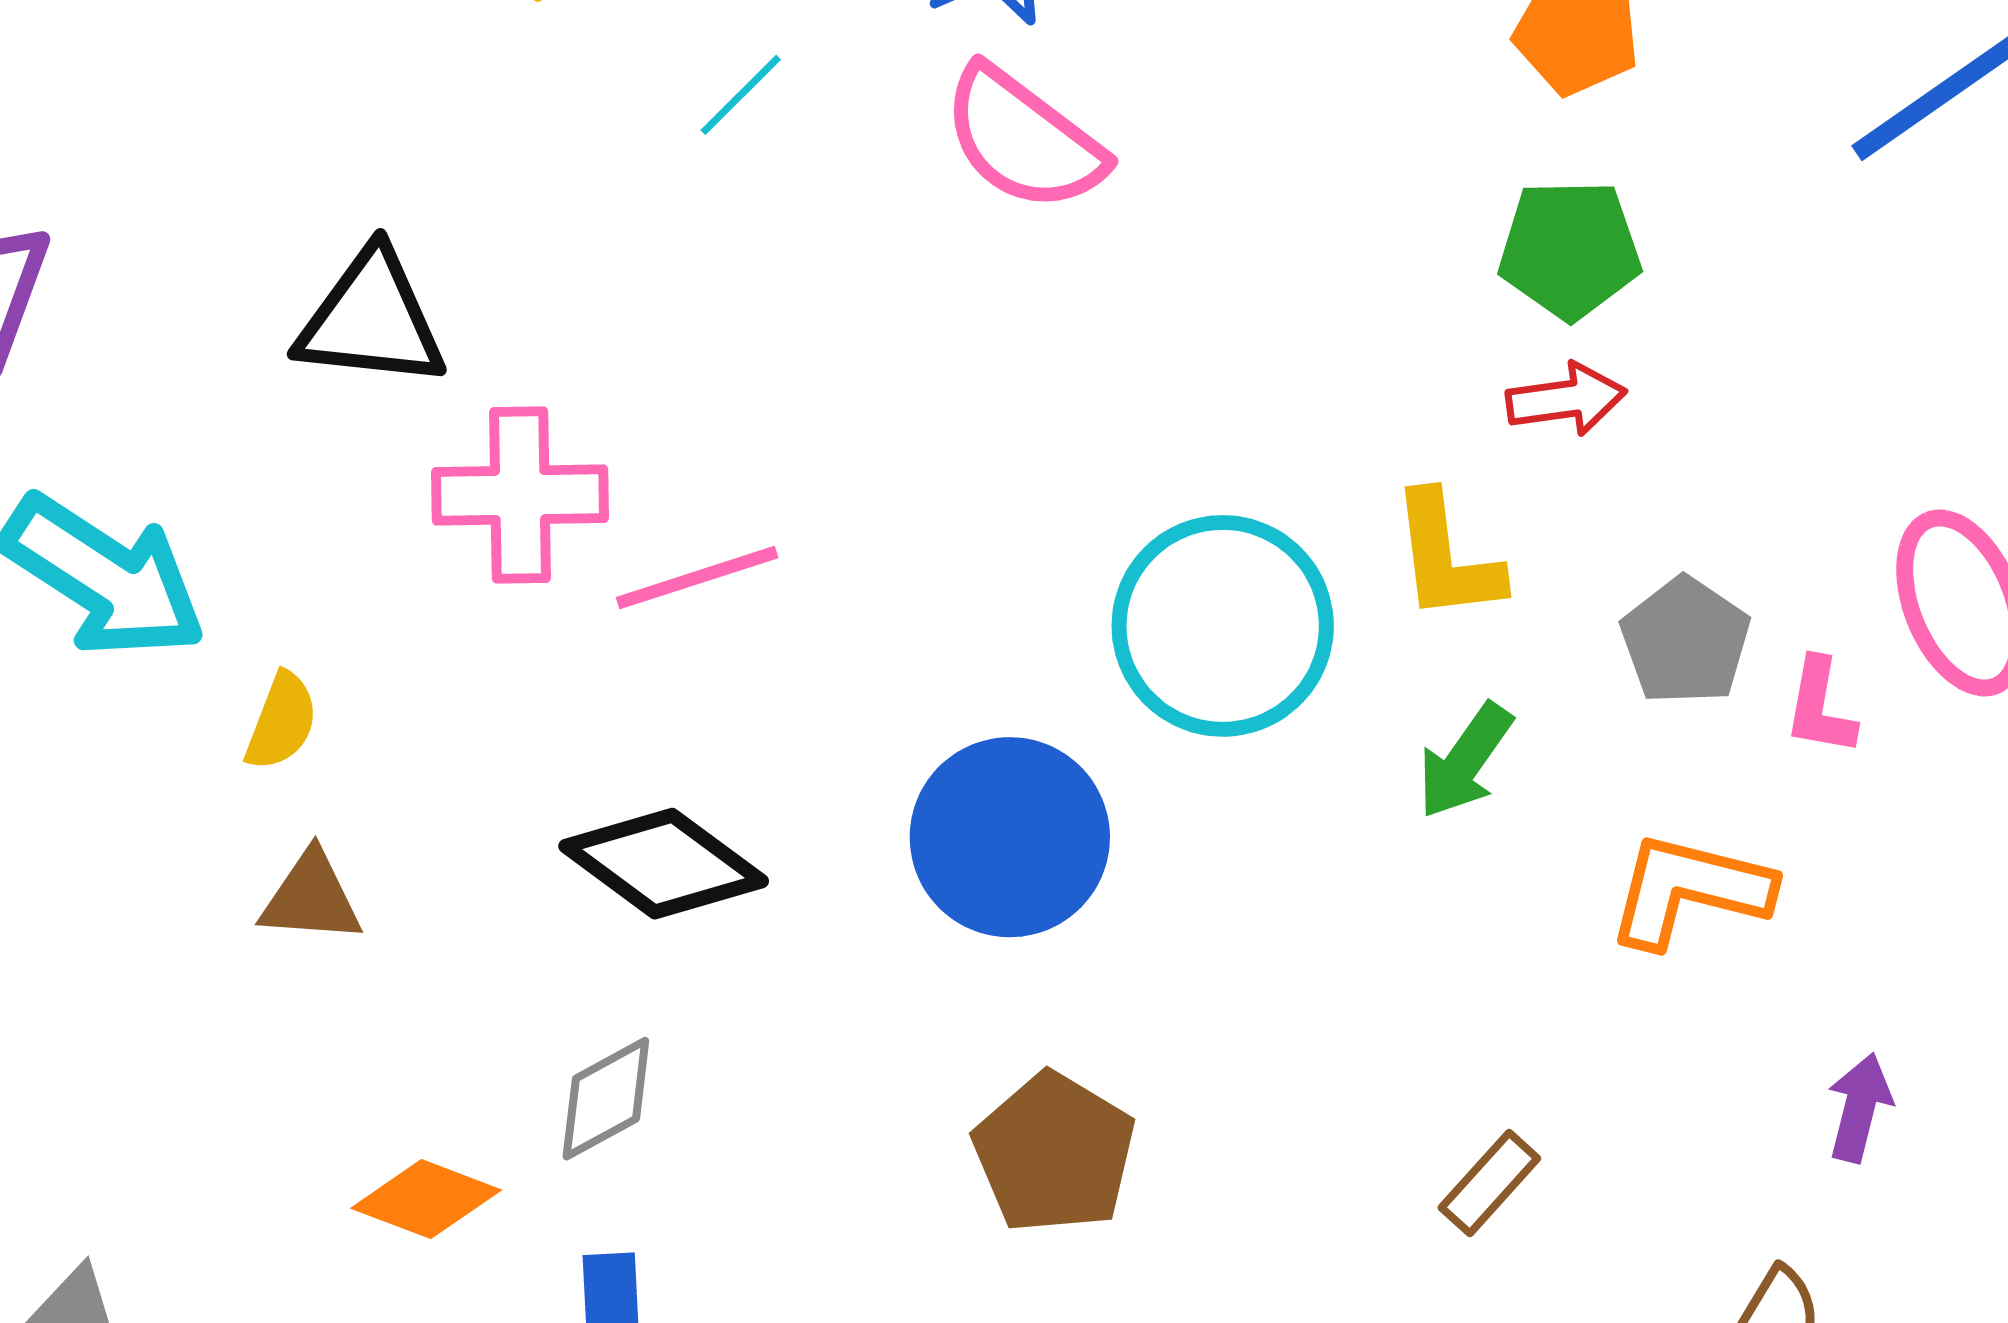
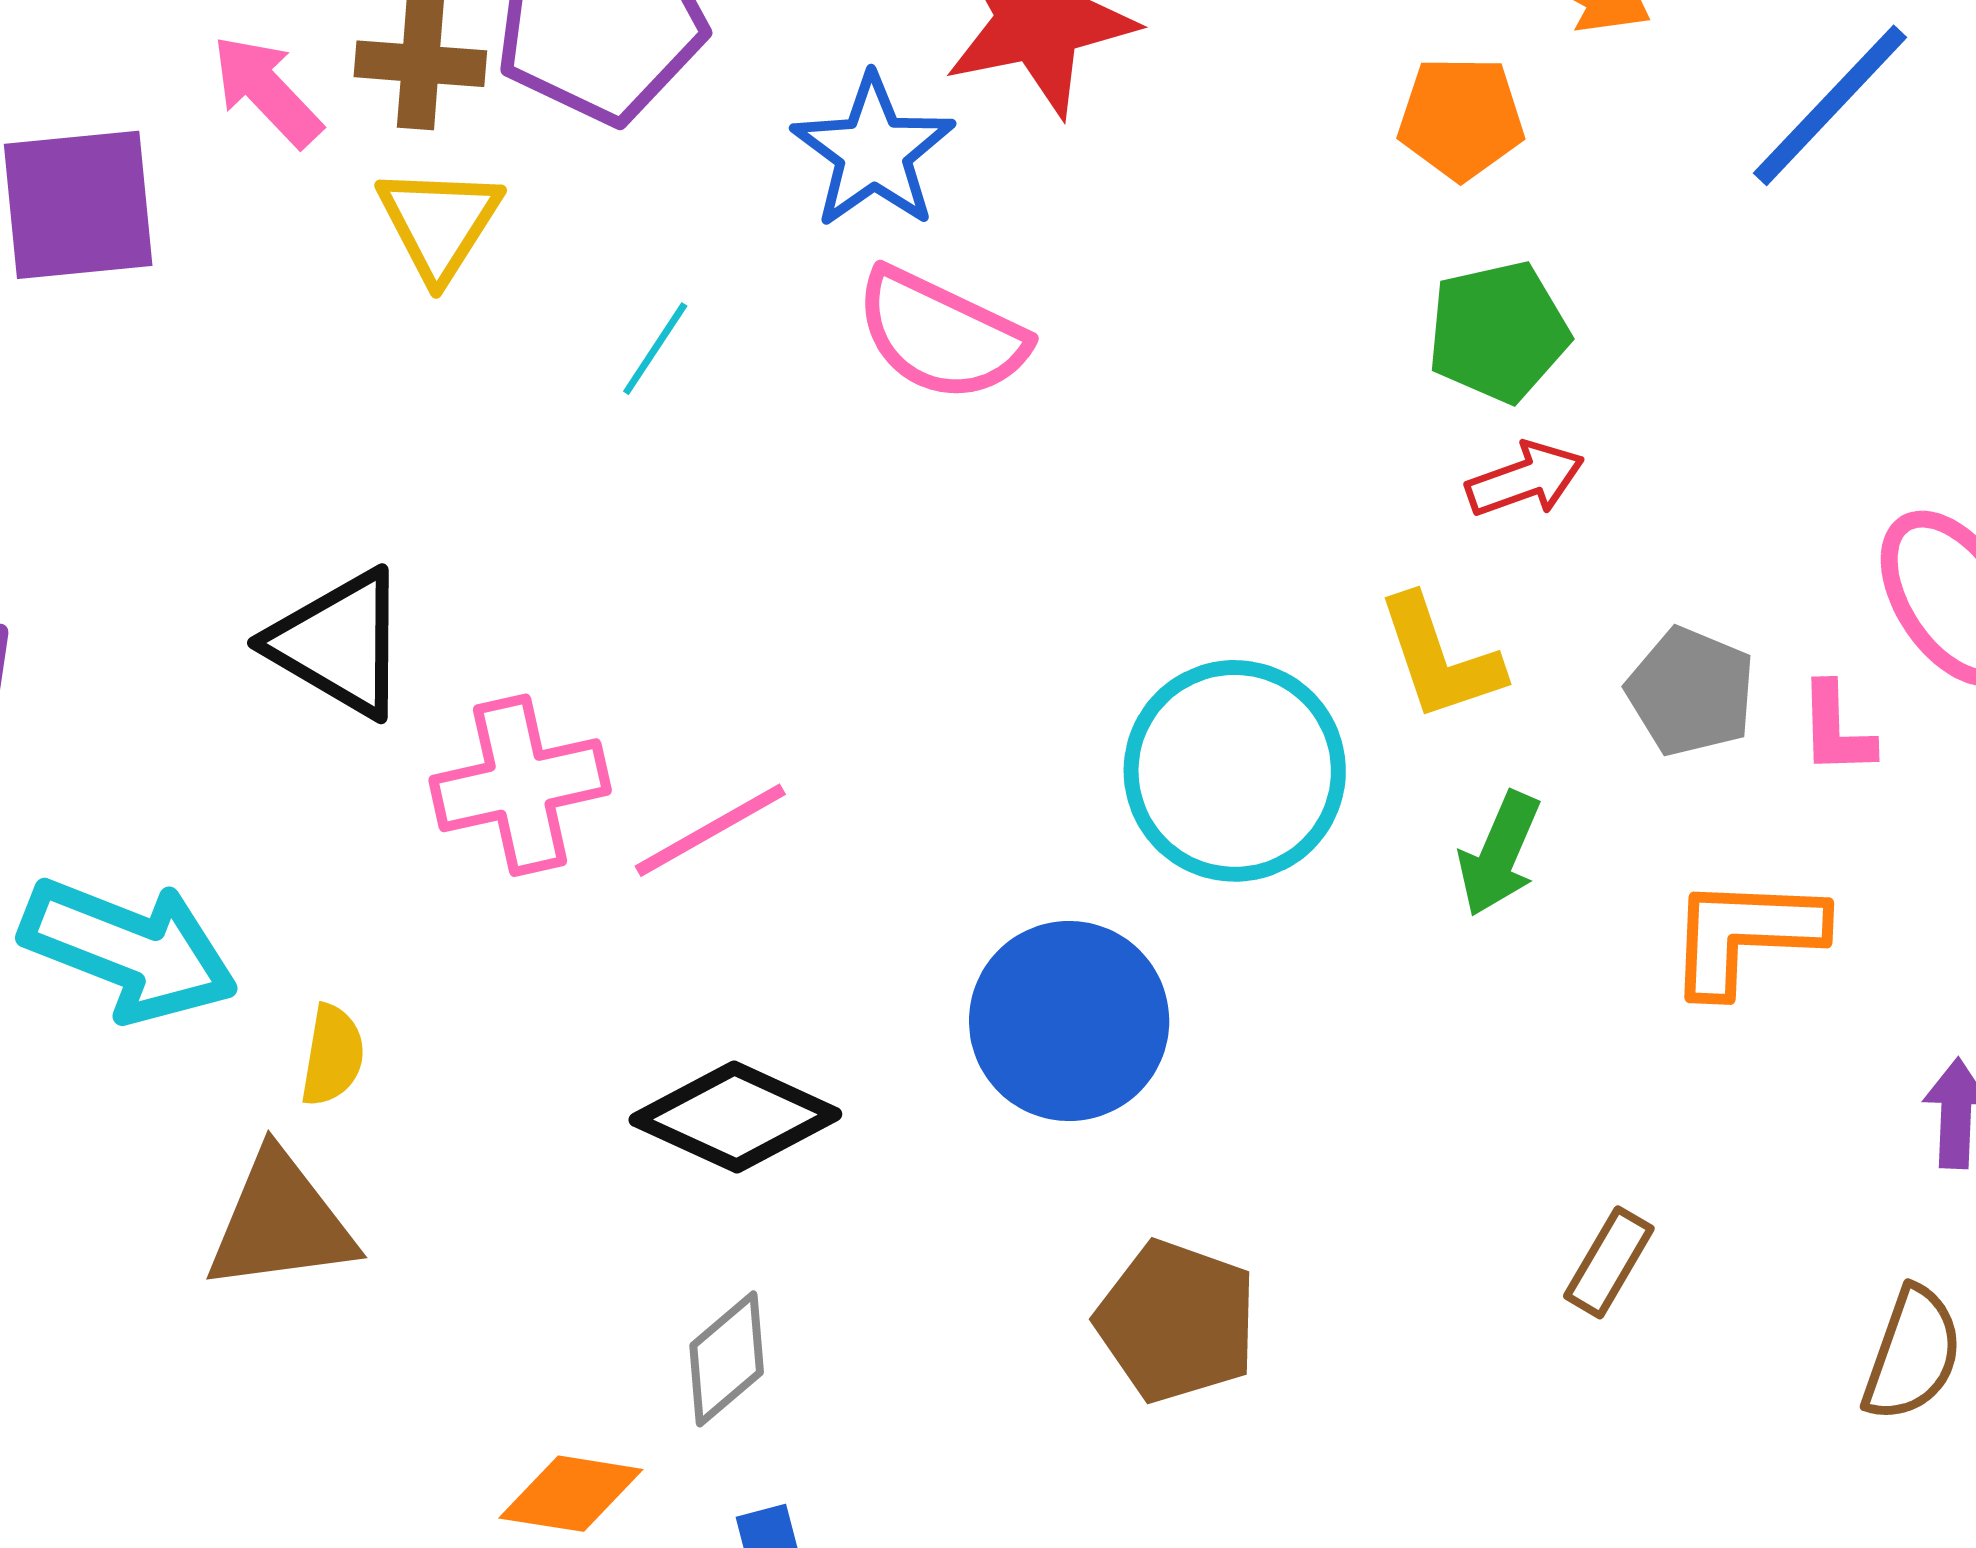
black triangle: (371, 319) -> (339, 643), turned 36
brown triangle: (311, 898) -> (281, 1222), moved, size x1.5

